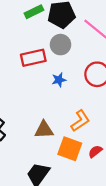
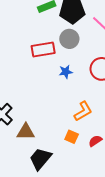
brown triangle: (44, 130) -> (26, 132), moved
orange square: (70, 149) -> (72, 137), size x0.6

